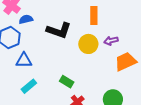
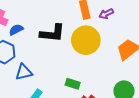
purple arrow: (111, 41) -> (106, 14), moved
yellow circle: (88, 44) -> (86, 40), size x1.4

